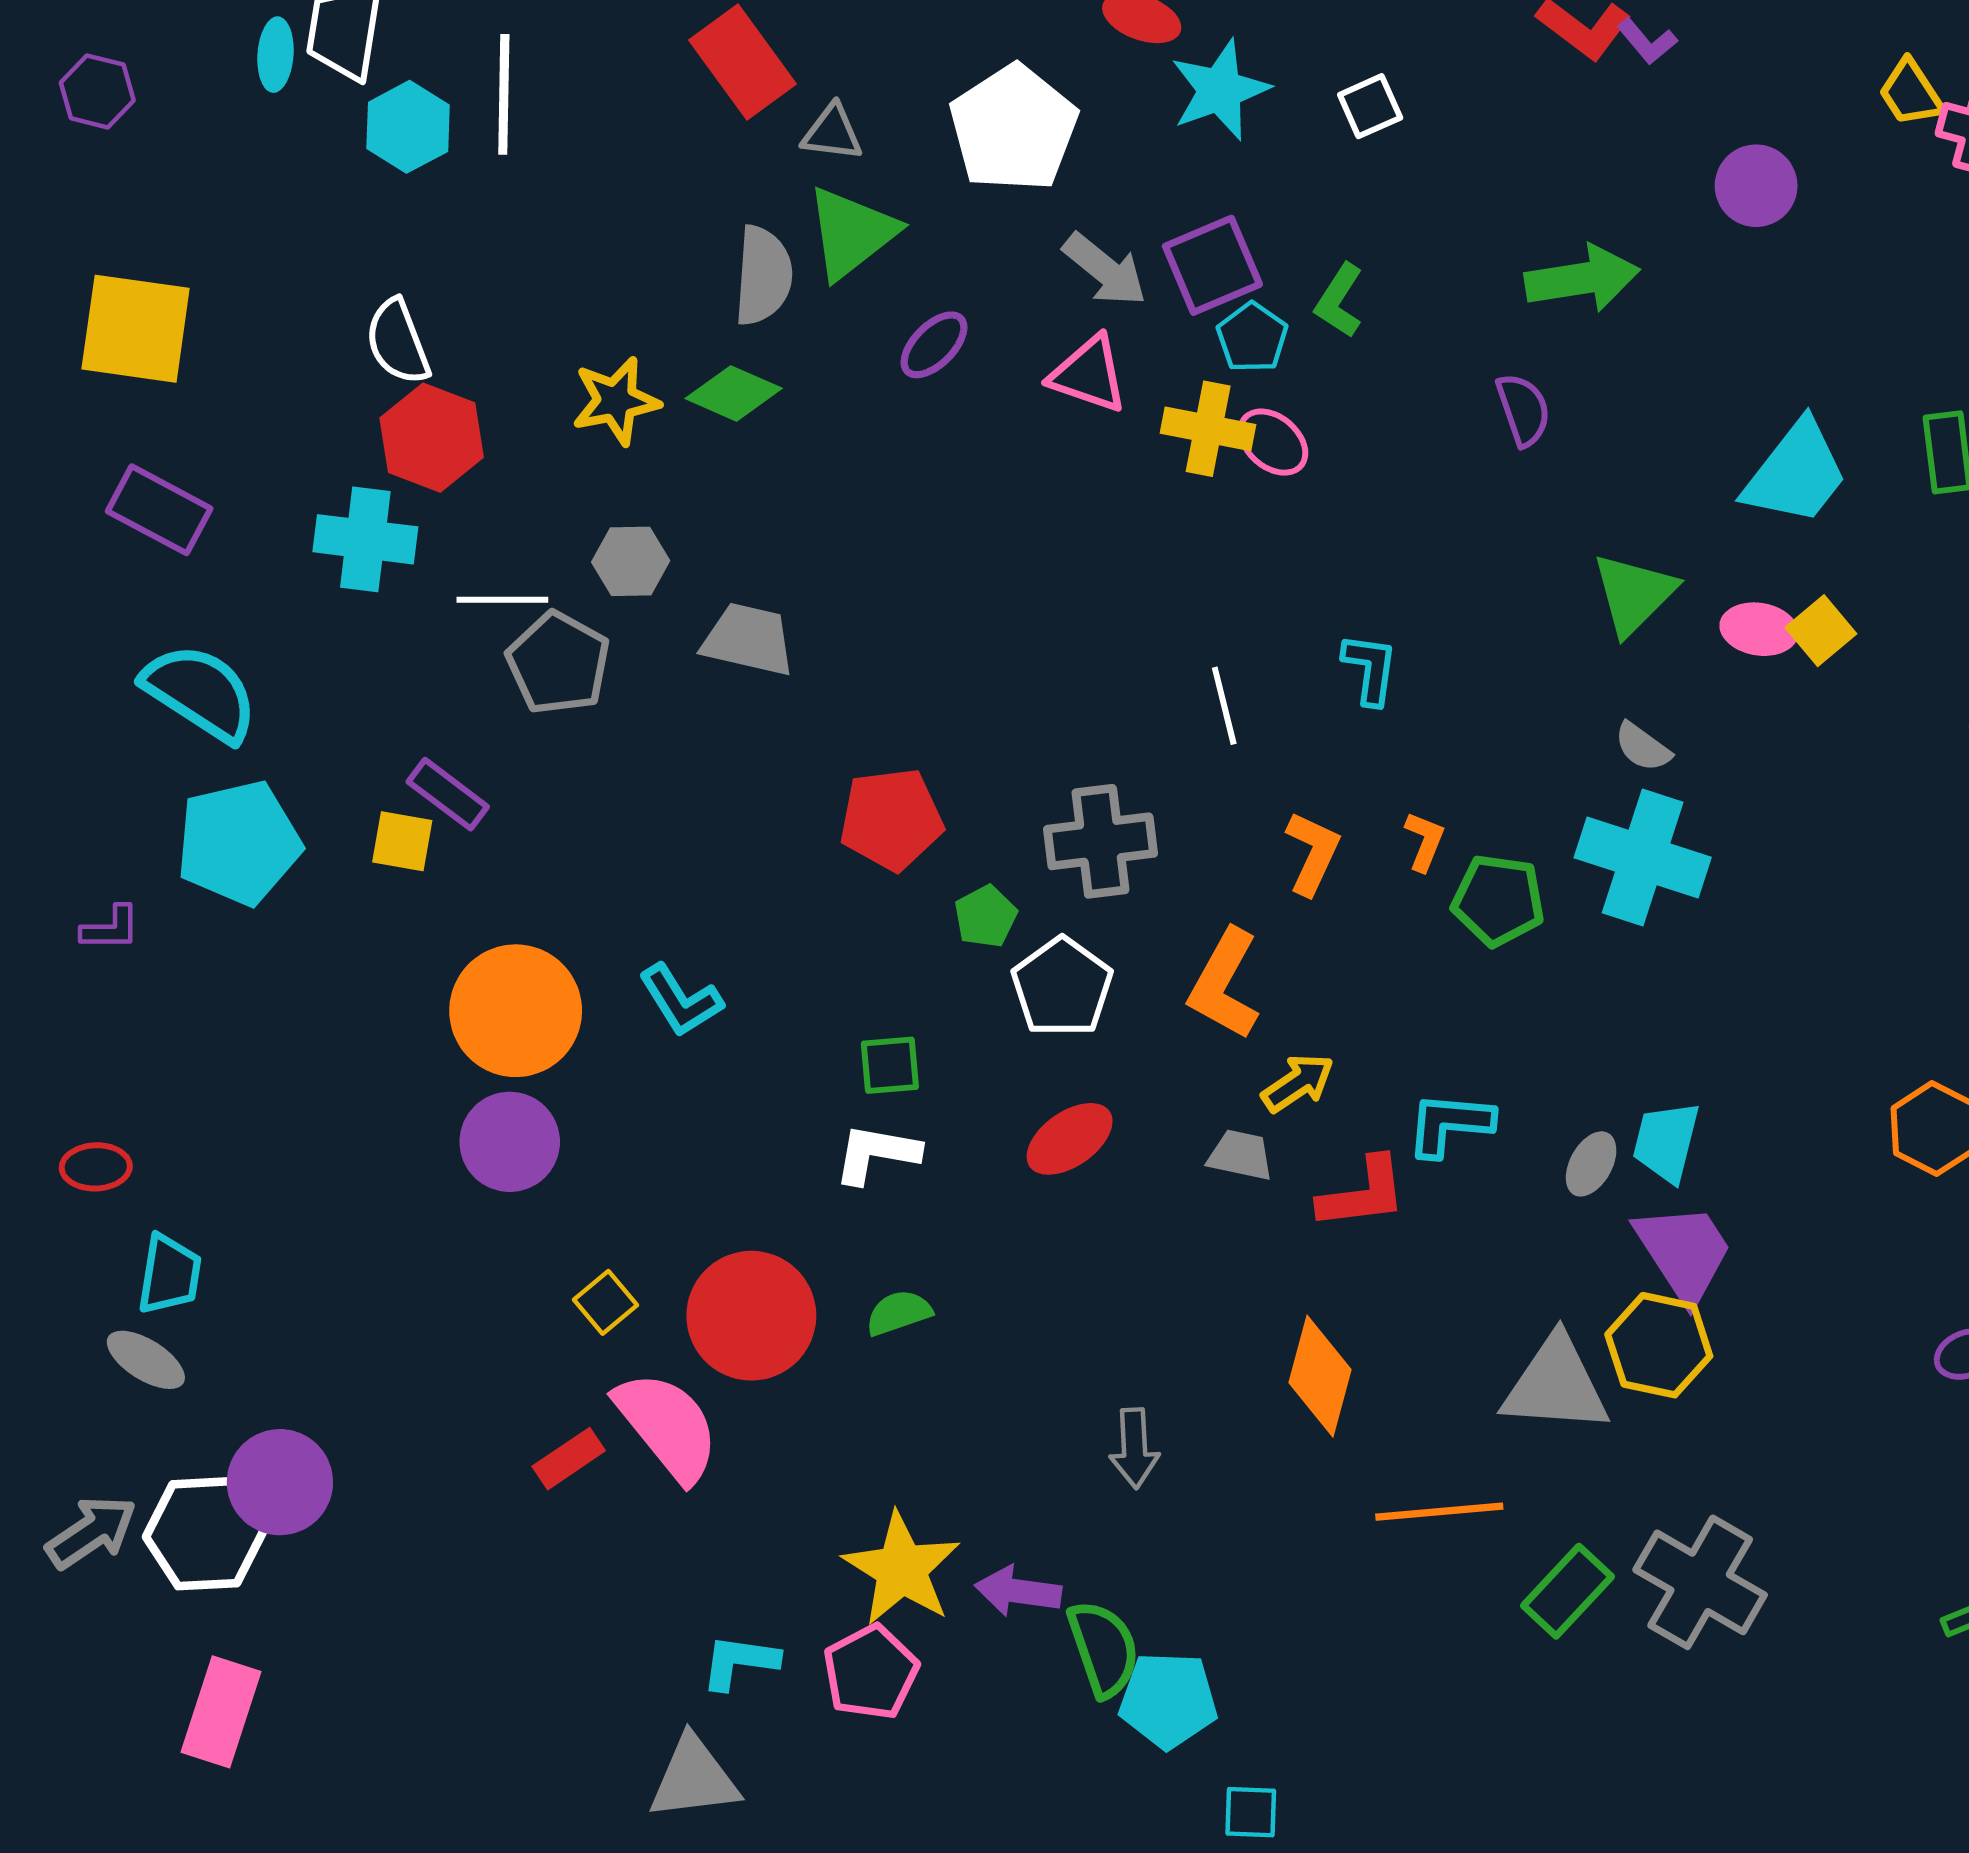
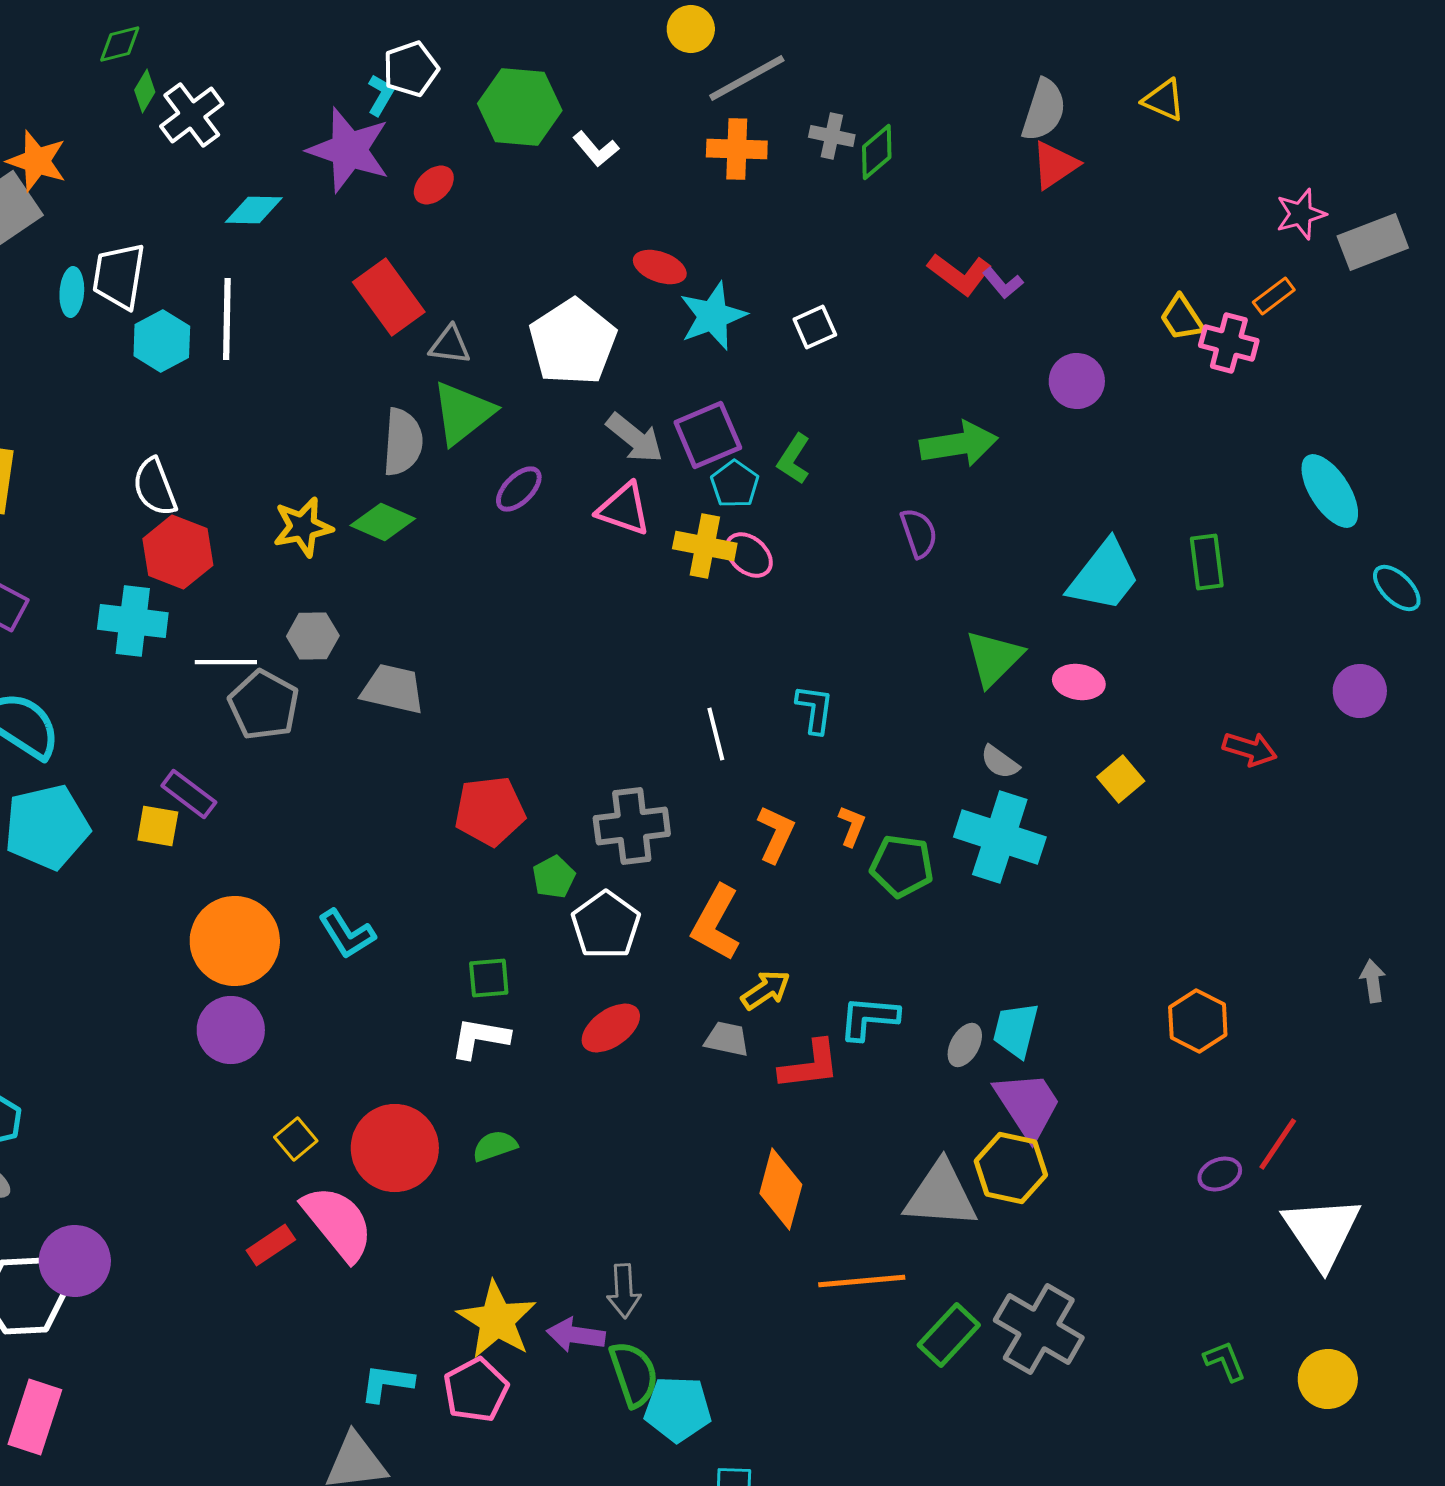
yellow square: (1821, 631) -> (1121, 779), moved
gray arrow: (1134, 1448) -> (624, 1291), moved

